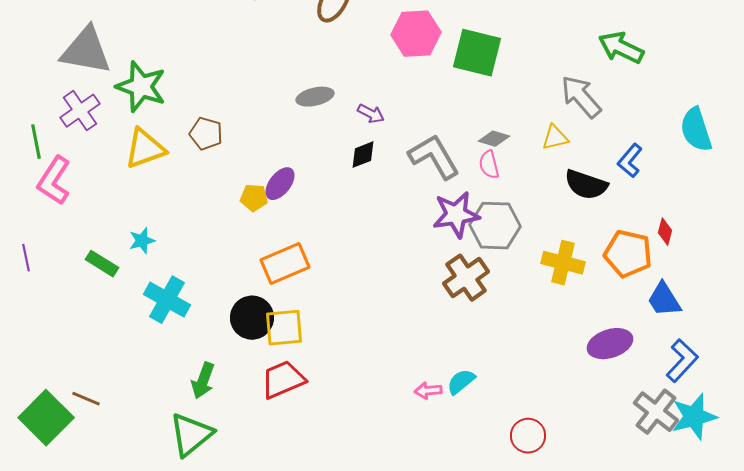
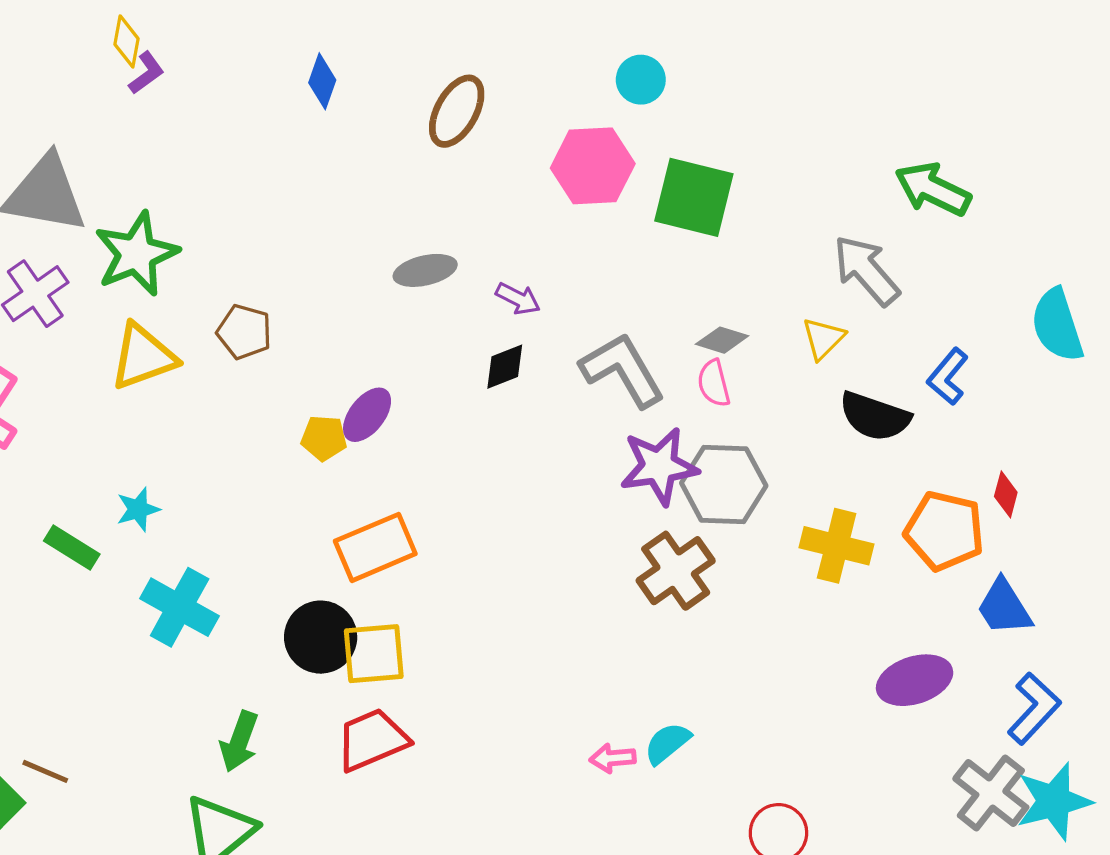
green star: (141, 87) -> (136, 254), turned 30
yellow triangle: (555, 138) -> (823, 338), turned -32

